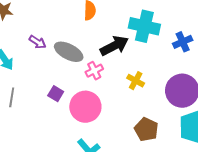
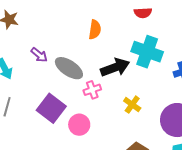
purple square: (56, 94) -> (51, 108), size x1.8
pink circle: (85, 107) -> (79, 125), size x0.7

